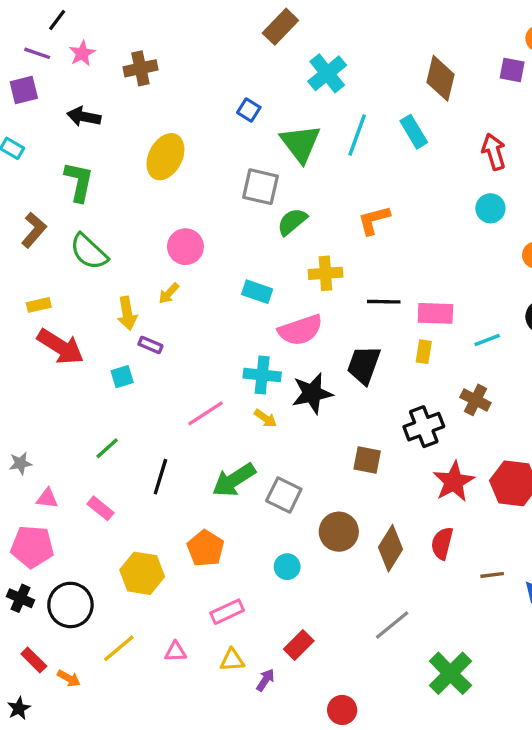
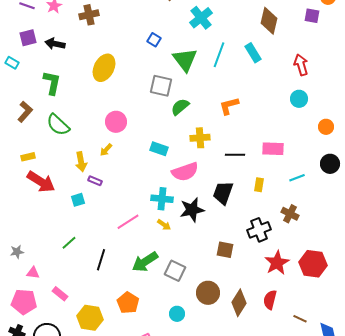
purple square: (24, 90) -> (28, 38), moved
pink rectangle: (435, 313) -> (273, 149), moved
pink rectangle: (100, 508) -> (60, 294), moved
brown line: (492, 575) -> (300, 319), turned 32

